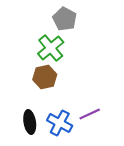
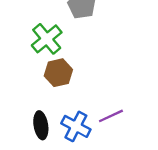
green cross: (51, 48) -> (47, 39), moved

